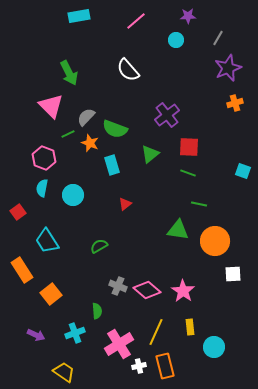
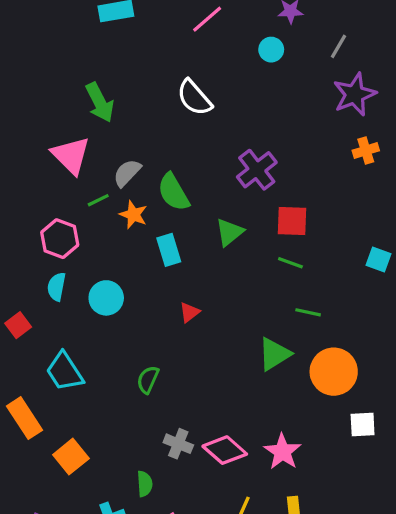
green semicircle: (115, 129) -> (173, 192), turned 40
green triangle: (178, 230) -> (274, 354), turned -40
green semicircle: (99, 246) -> (148, 380), turned -36

